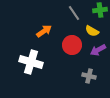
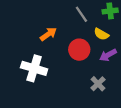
gray cross: (89, 76) -> (98, 84), turned 32

